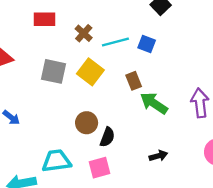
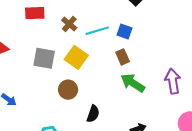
brown rectangle: (134, 81) -> (123, 57), moved
brown circle: (87, 123) -> (68, 90), moved

